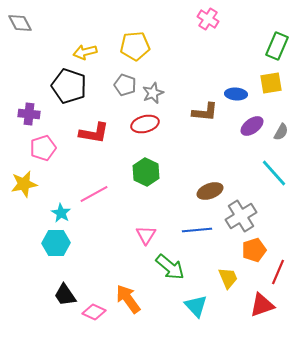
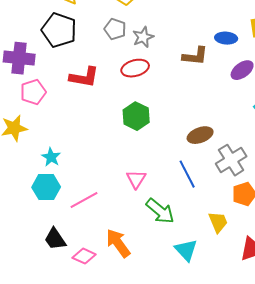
purple cross: (29, 114) -> (19, 58), size x1.4
pink line: (94, 194) -> (84, 200), moved
blue line: (197, 230) -> (187, 174), turned 68

